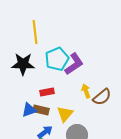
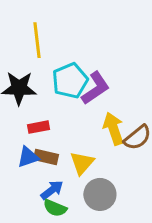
yellow arrow: (86, 91) -> (113, 129), size x1.5
red rectangle: (47, 92) -> (39, 127), moved

